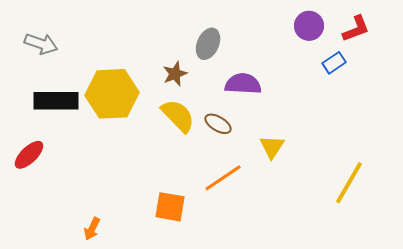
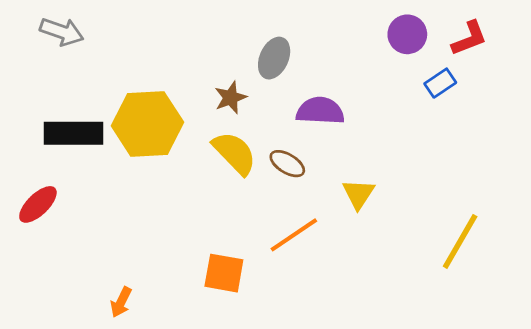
gray arrow: (41, 44) -> (62, 32), moved

